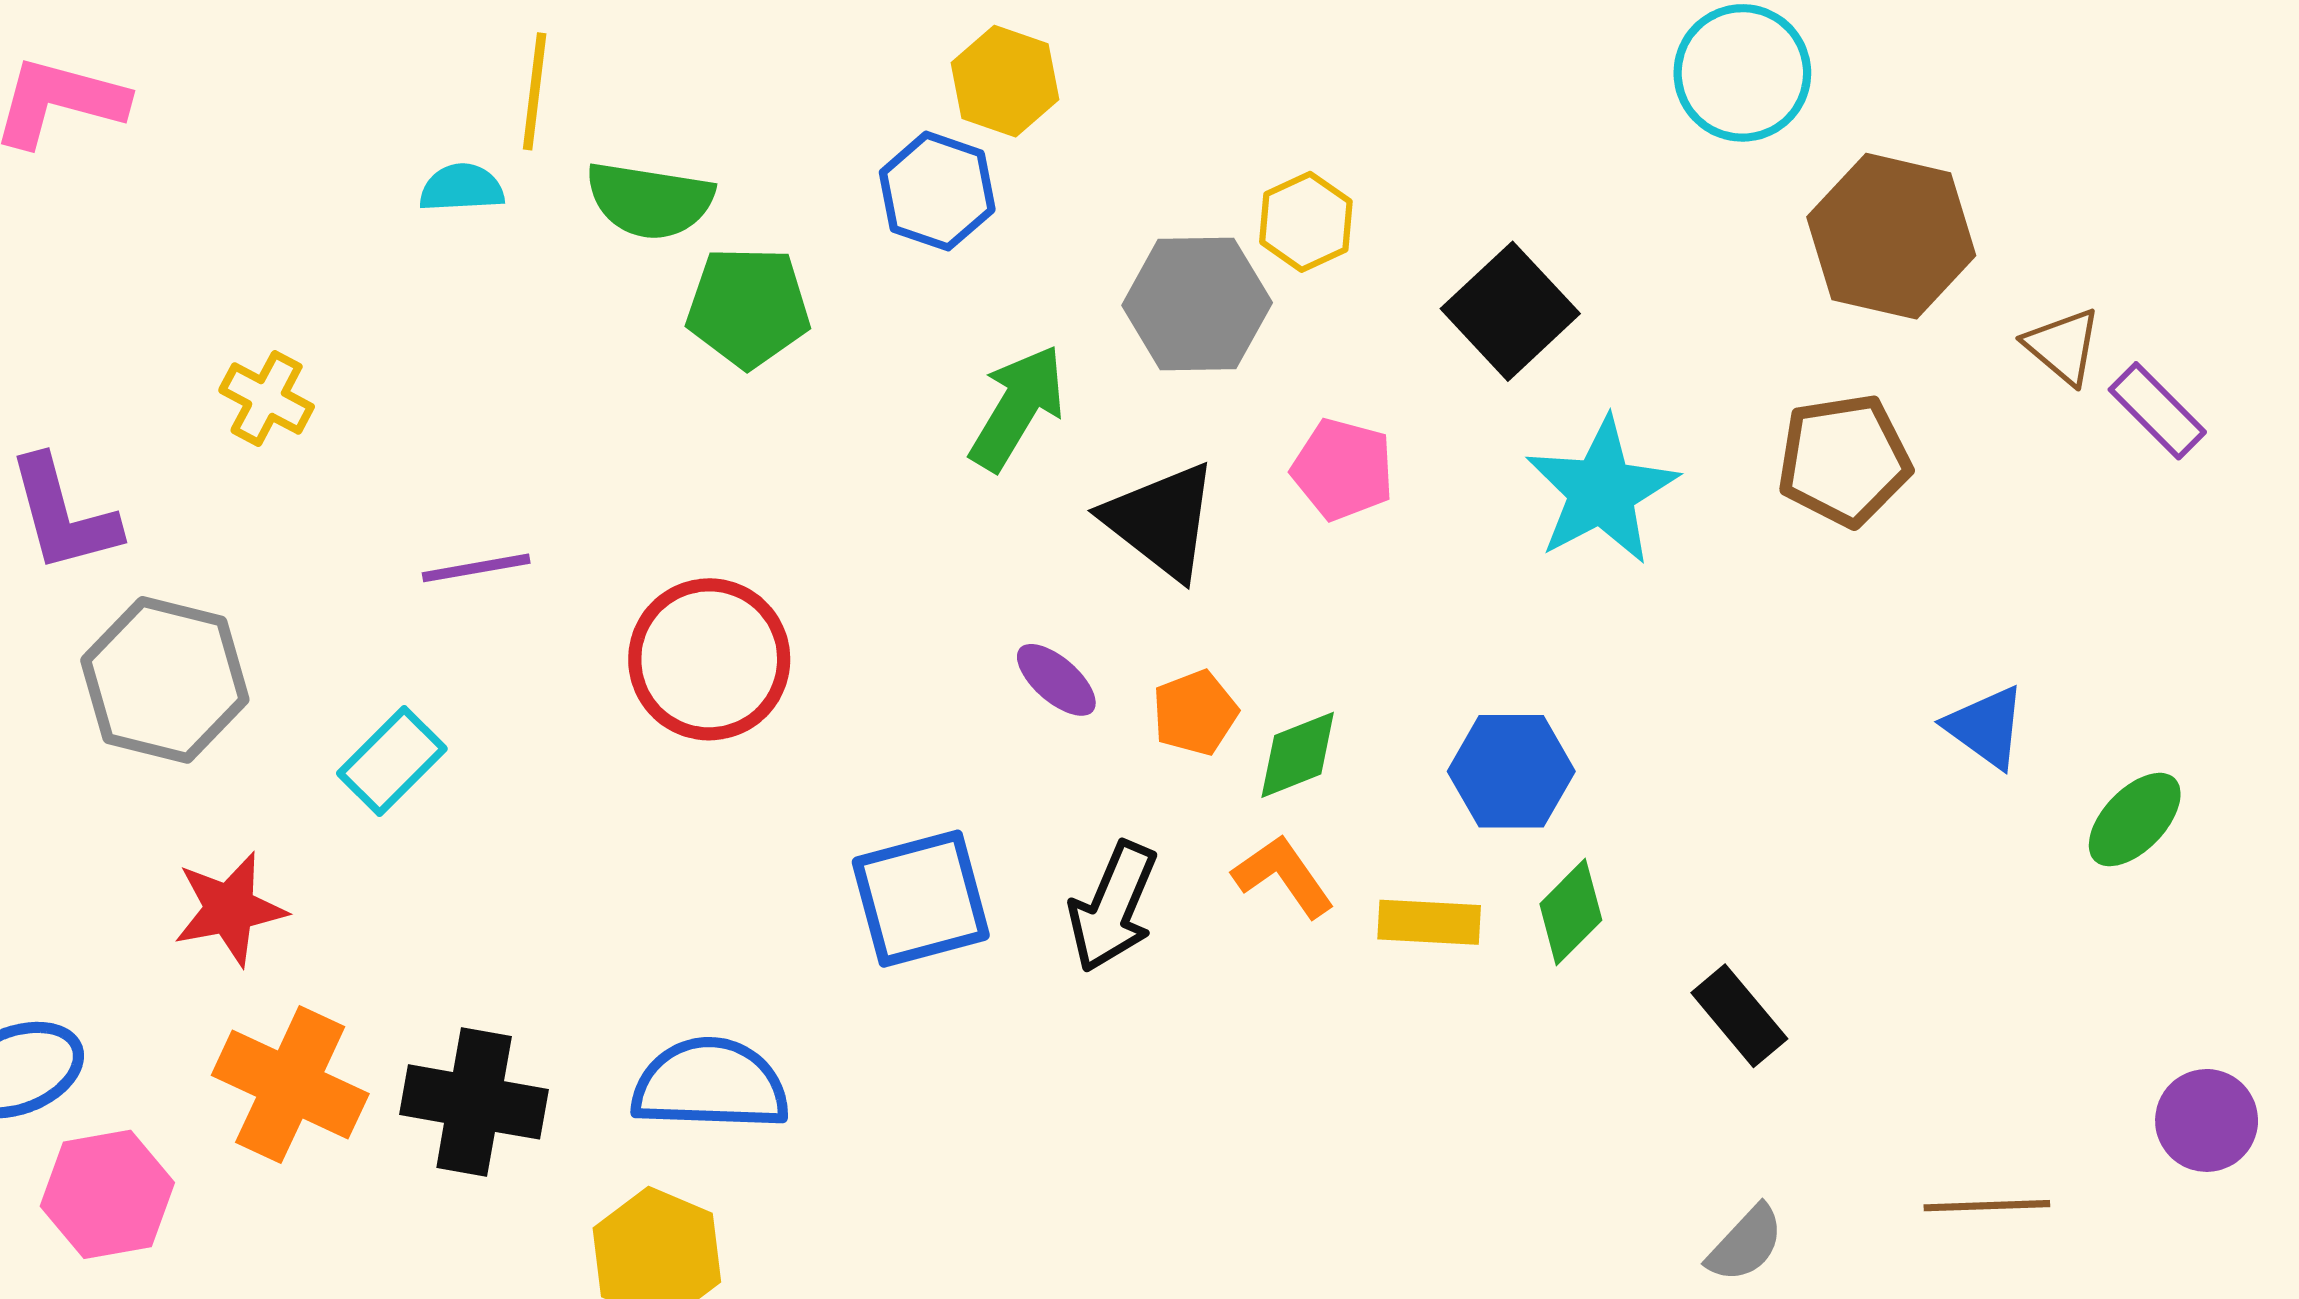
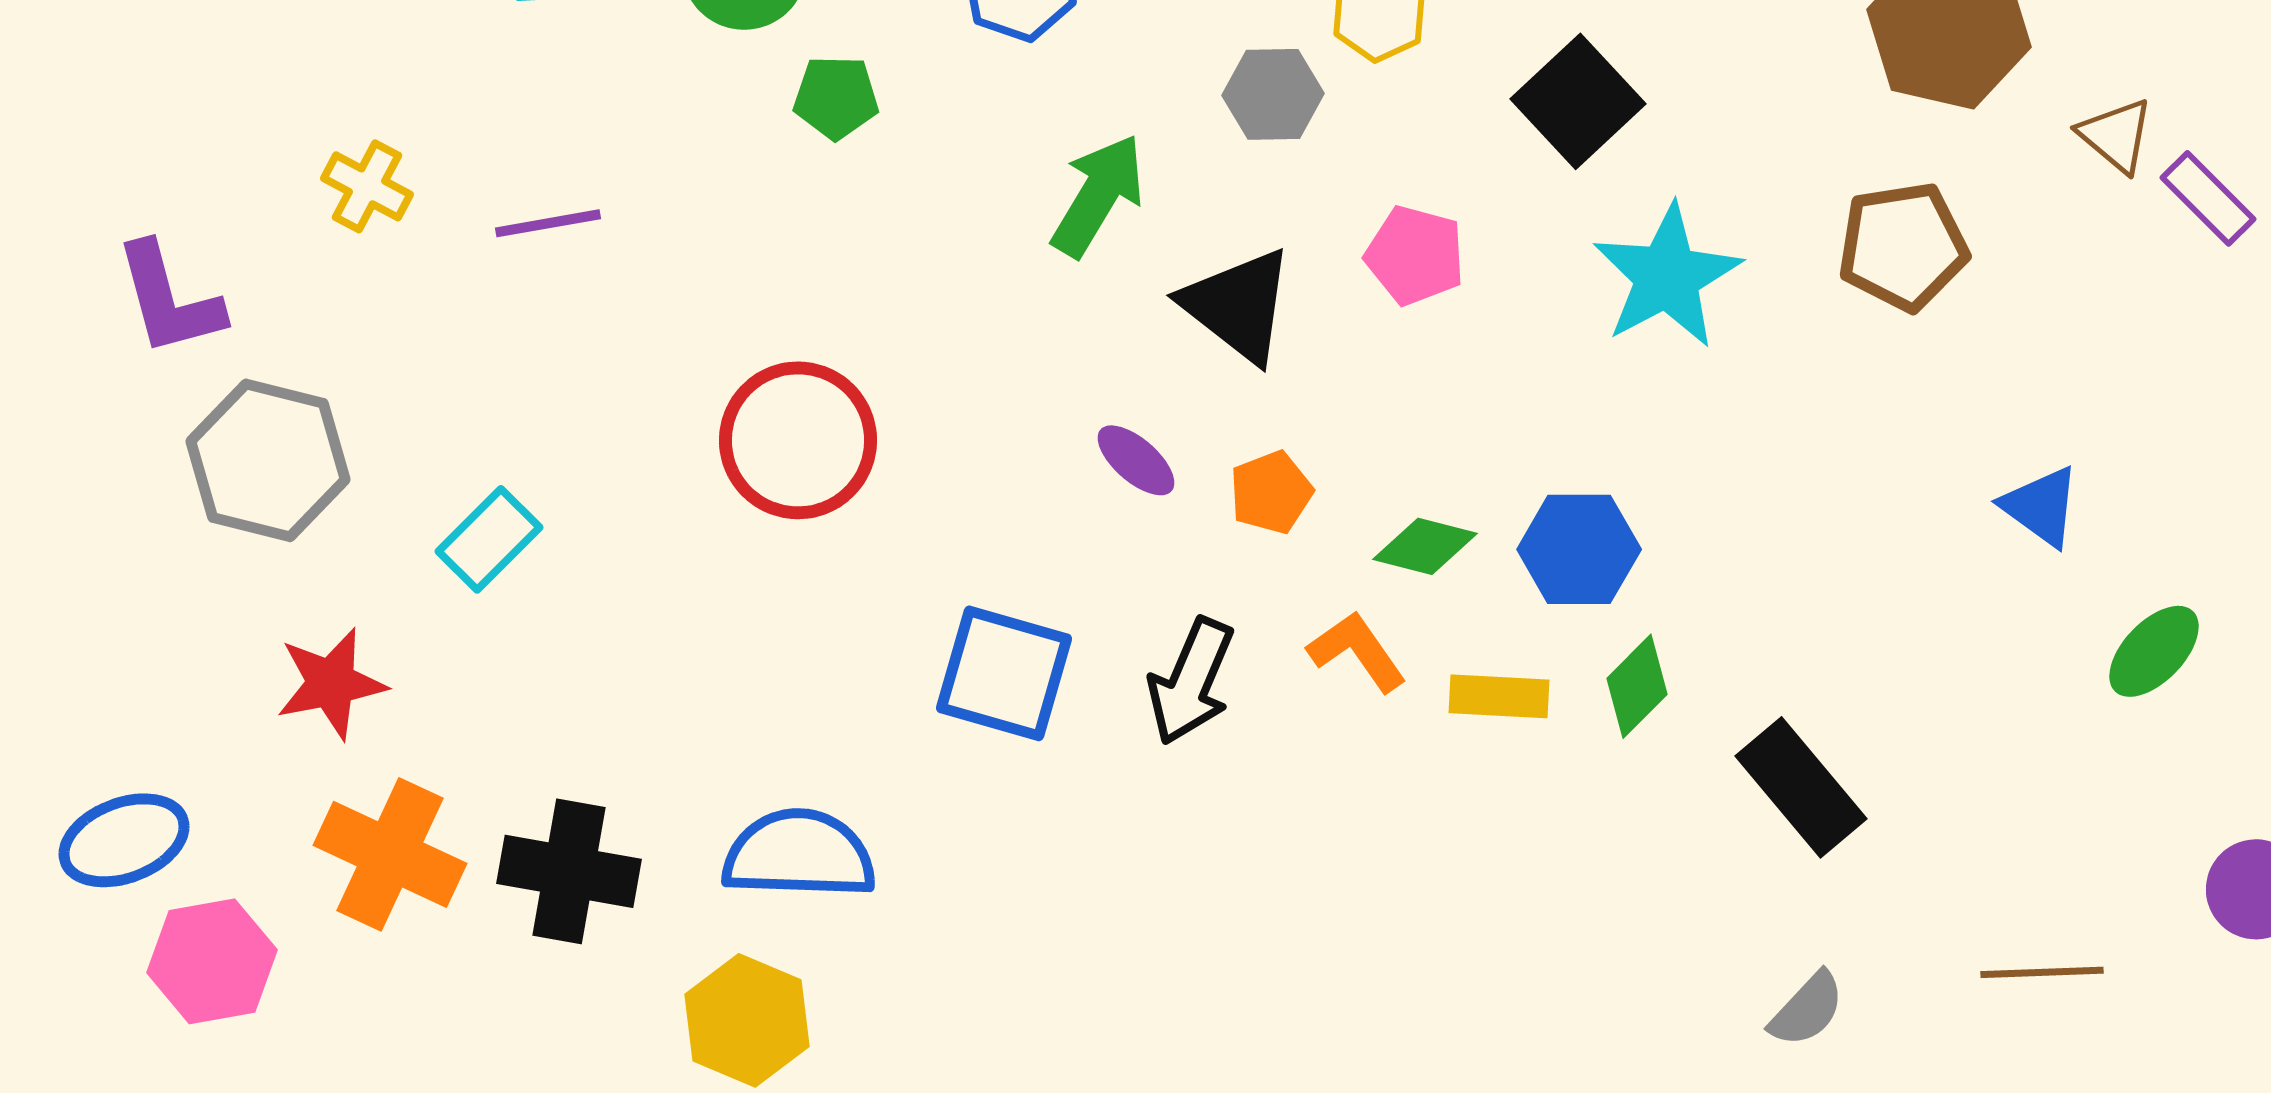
gray hexagon: (1197, 304) -> (1273, 94), size x0.7
green pentagon: (748, 307) -> (836, 97), size x0.7
purple line: (476, 568) -> (548, 223), moved
green diamond: (1298, 755) -> (1425, 546), moved, turned 36
green ellipse: (2135, 820) -> (2154, 651), moved
blue square: (921, 899) -> (1004, 673), turned 31
black rectangle: (1739, 1016) -> (1801, 787), size x1.4

